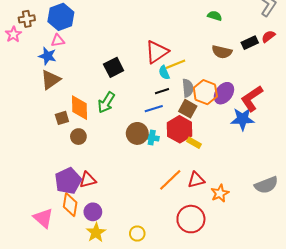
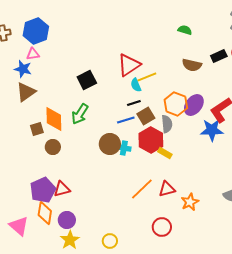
gray semicircle: (188, 88) -> (167, 124), moved
brown square: (188, 109) -> (146, 116), moved, turned 30
red circle: (191, 219) -> (162, 227), size x0.7

